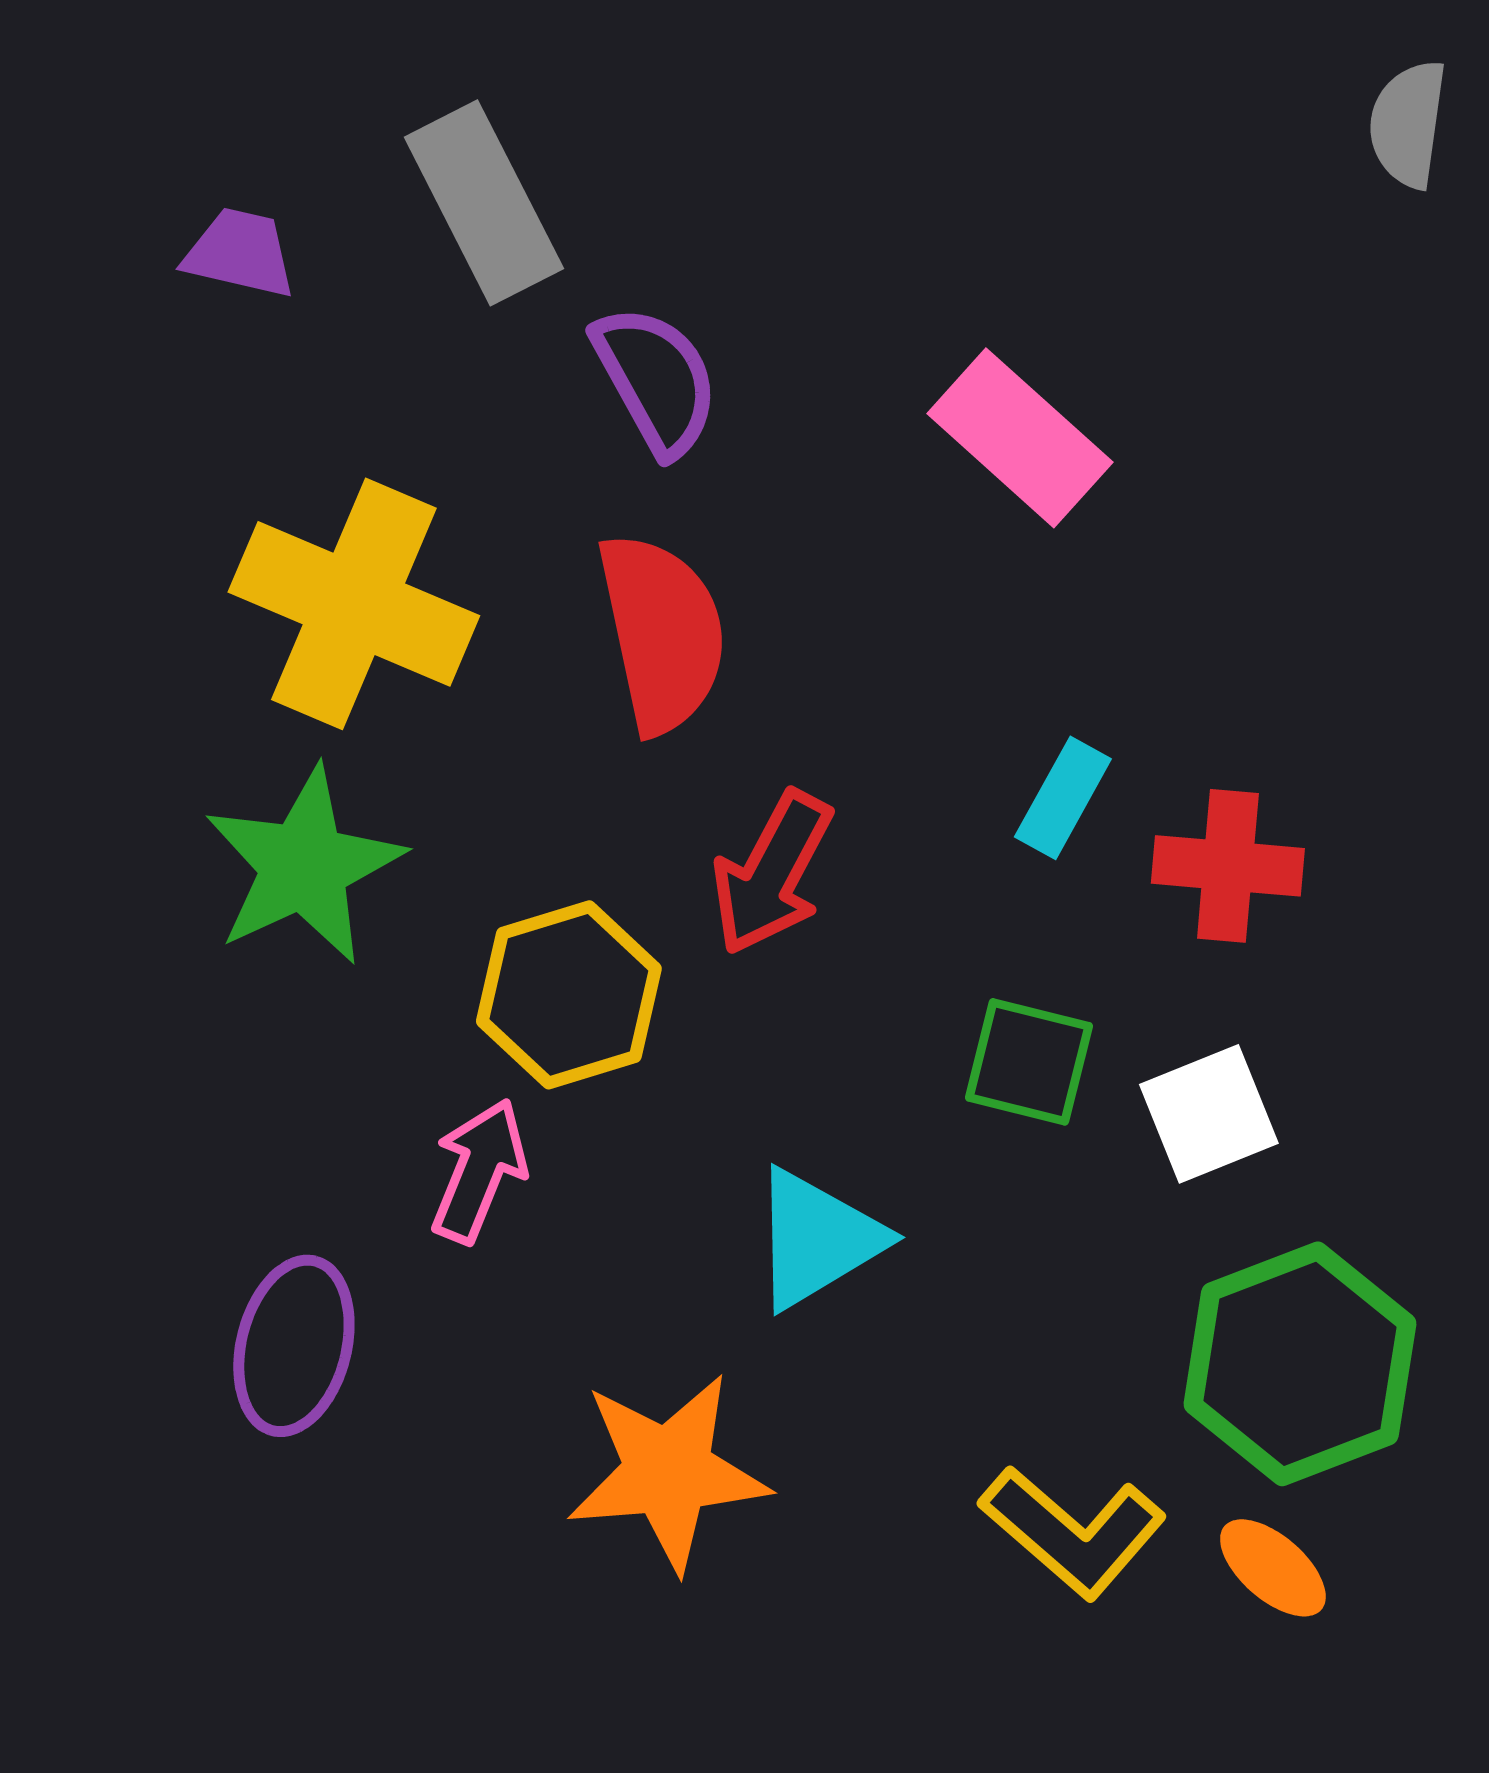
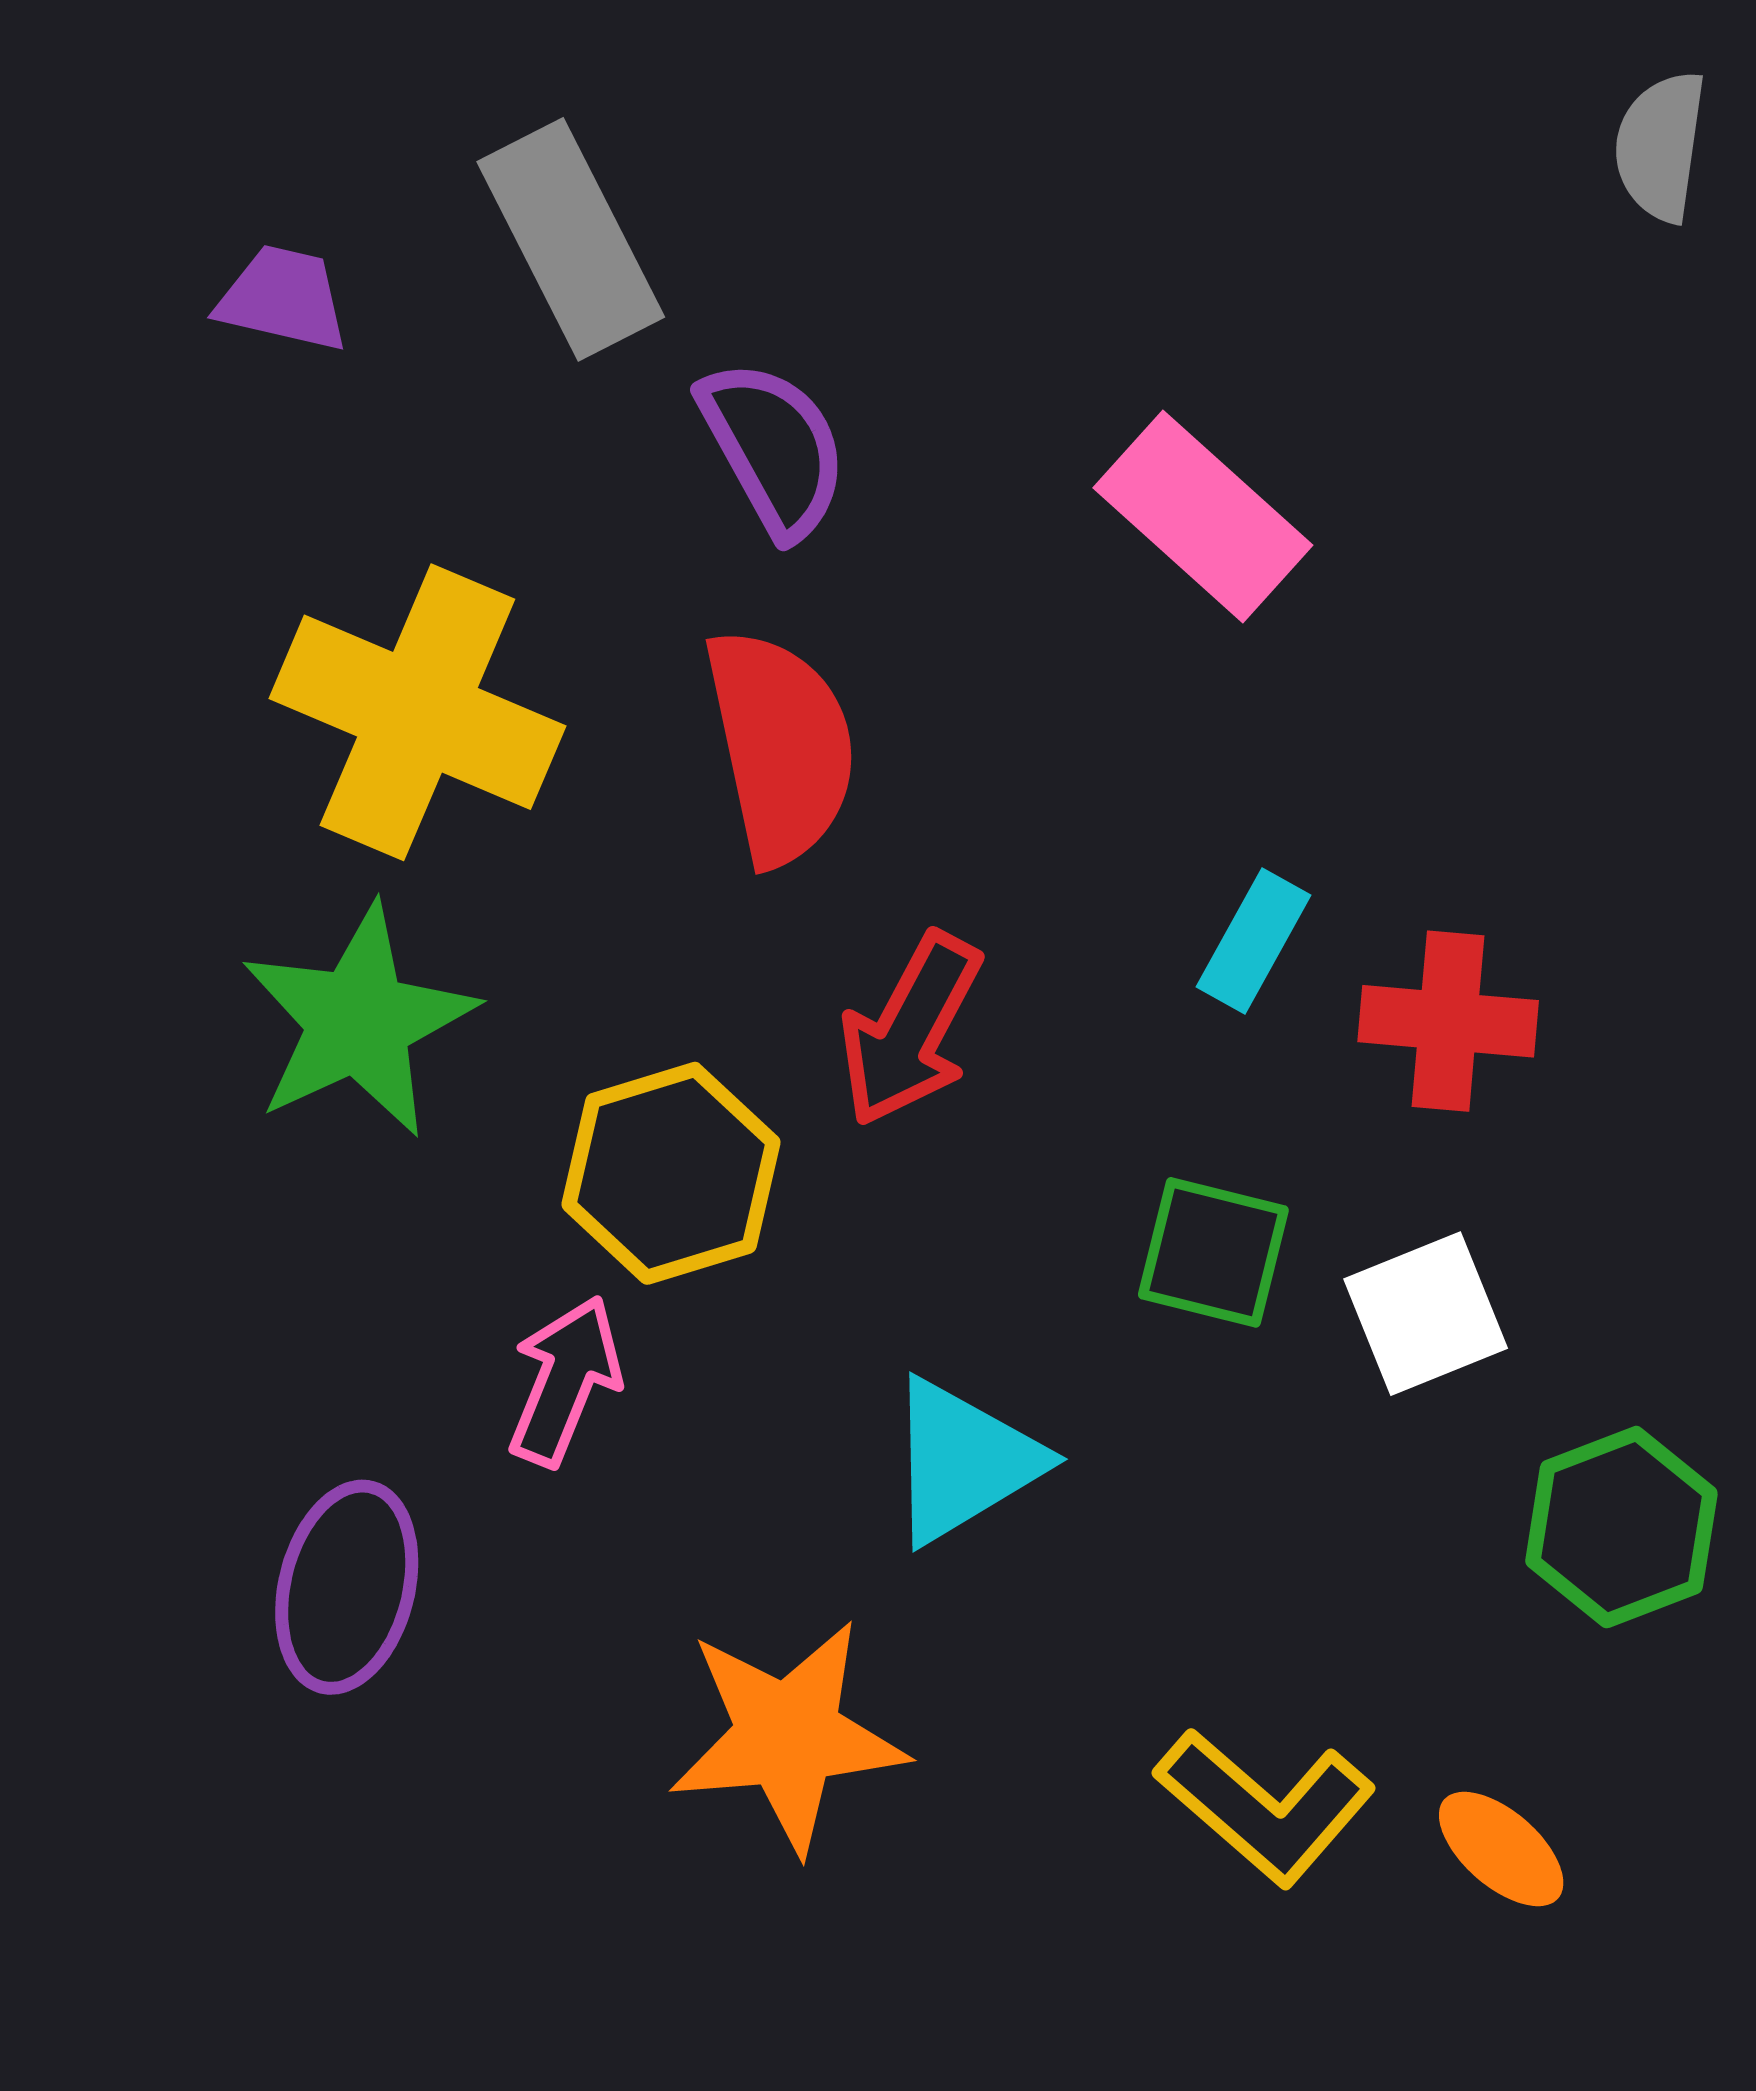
green hexagon: (1300, 1364) -> (1621, 1527), moved, size x0.7

